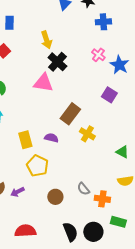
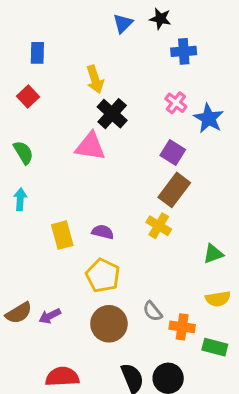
purple square: (109, 95) -> (173, 153), moved
brown rectangle: (70, 114) -> (174, 190), moved
green triangle: (122, 152) -> (213, 254), turned -48
yellow pentagon: (37, 166) -> (103, 276), moved
brown circle: (55, 197) -> (109, 324), size x1.5
green rectangle: (118, 222) -> (215, 347), moved

